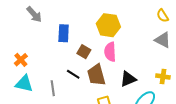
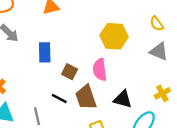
yellow hexagon: (108, 25) -> (114, 36), moved
yellow cross: (163, 76) -> (162, 93), turned -32
black triangle: (128, 79) -> (123, 99), turned 42

